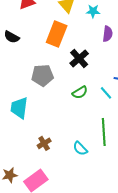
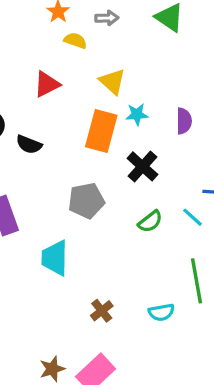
cyan star: (93, 11) -> (137, 114), moved
cyan semicircle: (80, 148) -> (161, 312), turned -49

